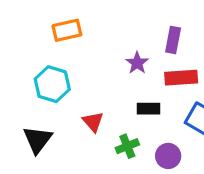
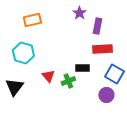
purple star: (137, 63) -> (79, 13), moved
green cross: (127, 146) -> (68, 81), moved
purple circle: (168, 156) -> (106, 95), moved

